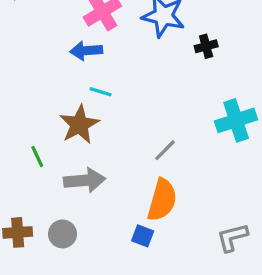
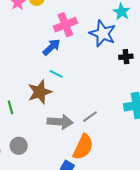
blue arrow: (86, 51) -> (52, 47), turned 132
gray arrow: (85, 180) -> (60, 122), moved
gray circle: (63, 234) -> (19, 146), moved

